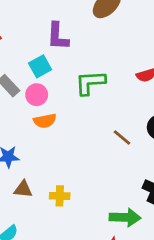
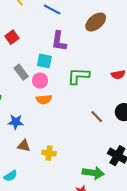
cyan square: (40, 66) -> (44, 61), turned 35

